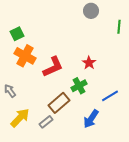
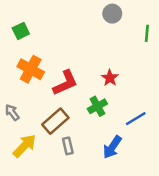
green square: (17, 34) -> (21, 31), moved
brown rectangle: (59, 103) -> (55, 121), moved
gray rectangle: (46, 122) -> (68, 146), moved, turned -64

